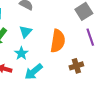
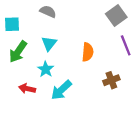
orange semicircle: (58, 41) -> (88, 52), size x0.7

